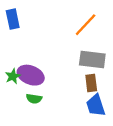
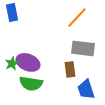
brown rectangle: (91, 83) -> (70, 69), moved
green semicircle: (34, 99) -> (31, 83), size x1.6

